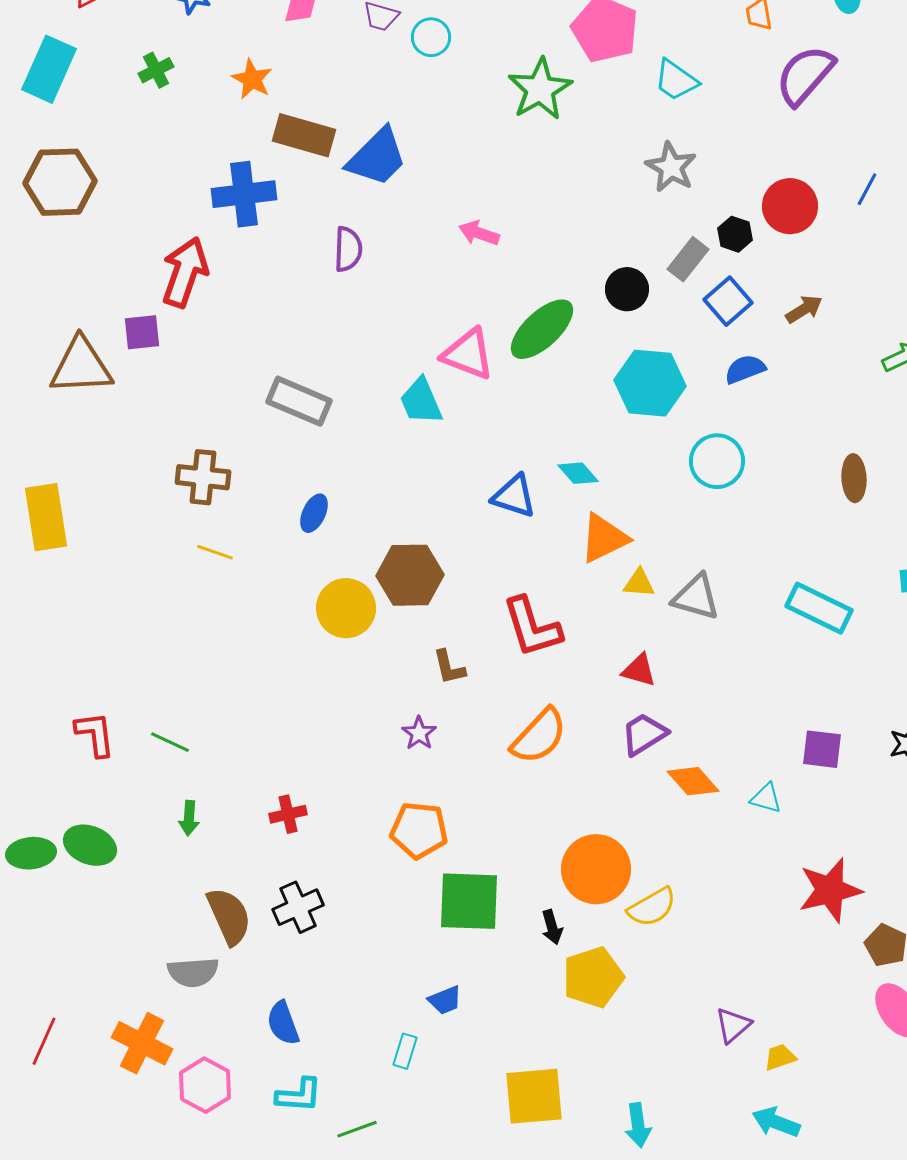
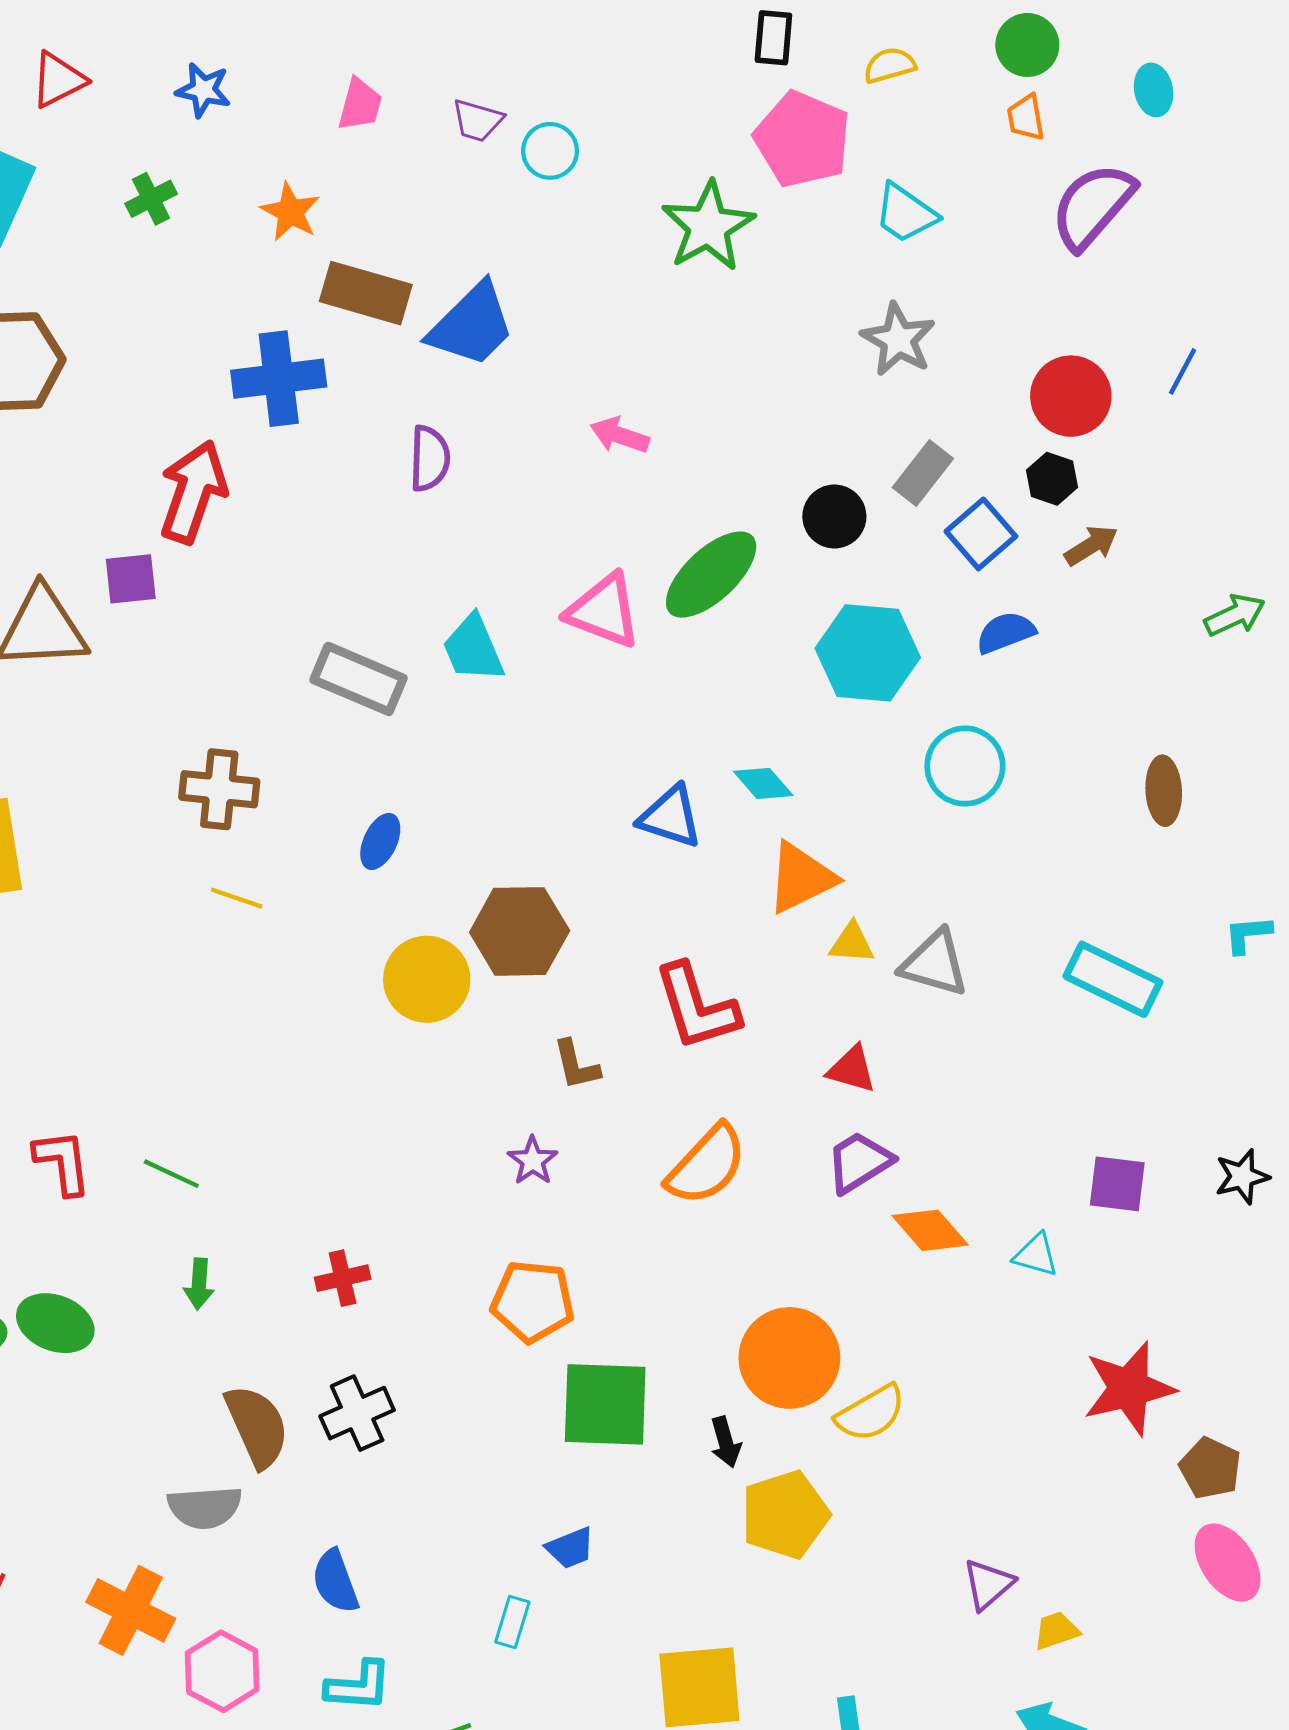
black hexagon: (735, 234) -> (1052, 479), moved
cyan trapezoid: (421, 401) -> (473, 649), moved

